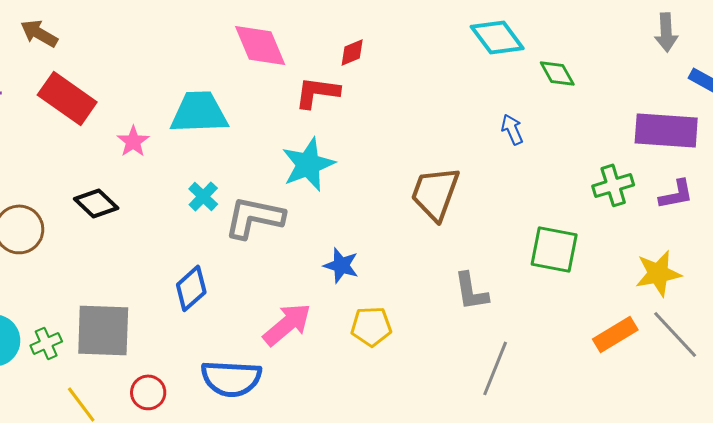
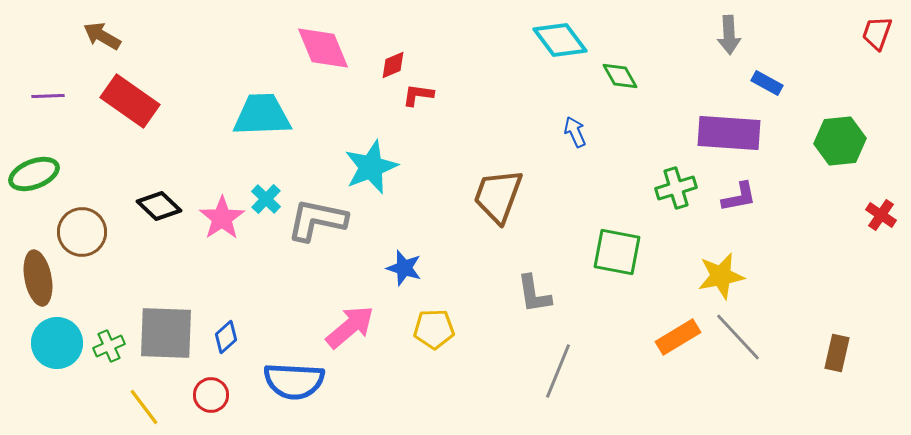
red diamond: (352, 52) -> (393, 65), moved
red L-shape: (317, 92) -> (418, 95), moved, size x0.7
pink star: (133, 141) -> (222, 218), moved, size x1.4
blue diamond: (191, 288) -> (226, 337), moved, size x0.7

